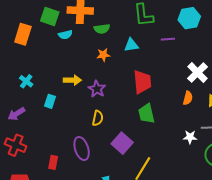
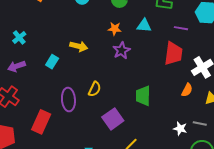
cyan cross: (26, 81) -> (19, 37), moved
red trapezoid: (142, 82) -> (173, 54), moved
purple star: (97, 89) -> (121, 50), moved
purple ellipse: (82, 149) -> (68, 100), moved
red rectangle: (53, 162) -> (41, 122), size x1.6

